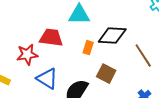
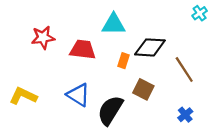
red star: (27, 55) -> (43, 37), moved

